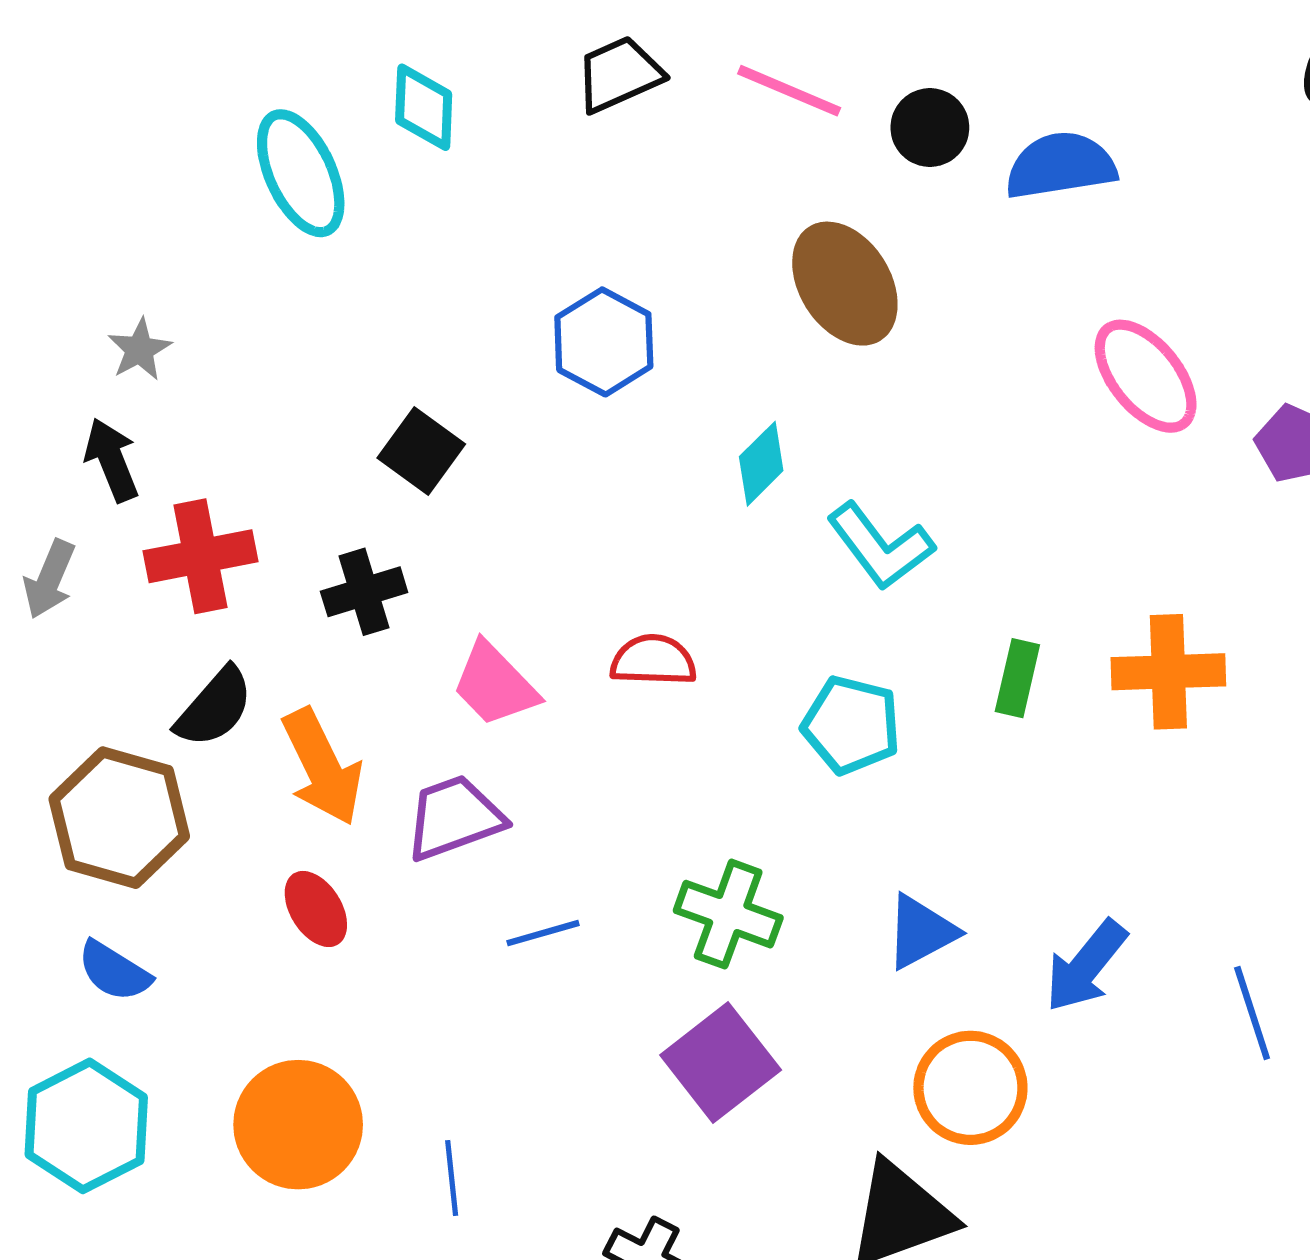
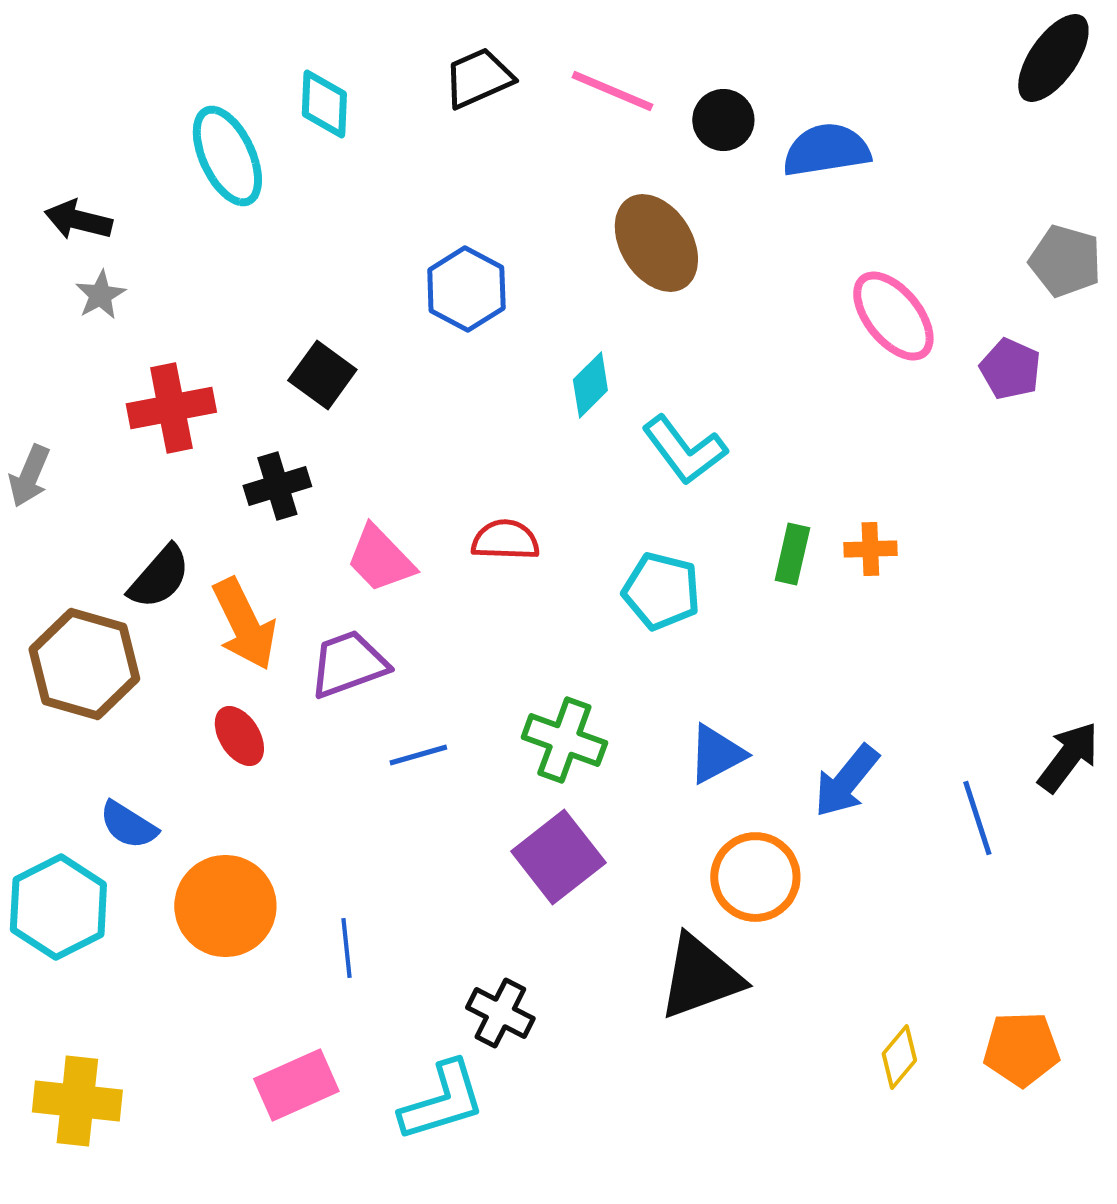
black arrow: (112, 460) -> (78, 220), moved, turned -54
red cross: (200, 556) -> (171, 408), moved
orange cross: (1168, 672) -> (870, 549), moved, size x0.6
blue semicircle: (114, 971) -> (128, 825), moved

